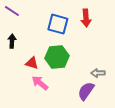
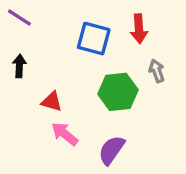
green hexagon: (57, 57) -> (118, 92), moved
gray arrow: (98, 73) -> (157, 71), moved, turned 72
purple semicircle: (86, 91) -> (111, 150), moved

